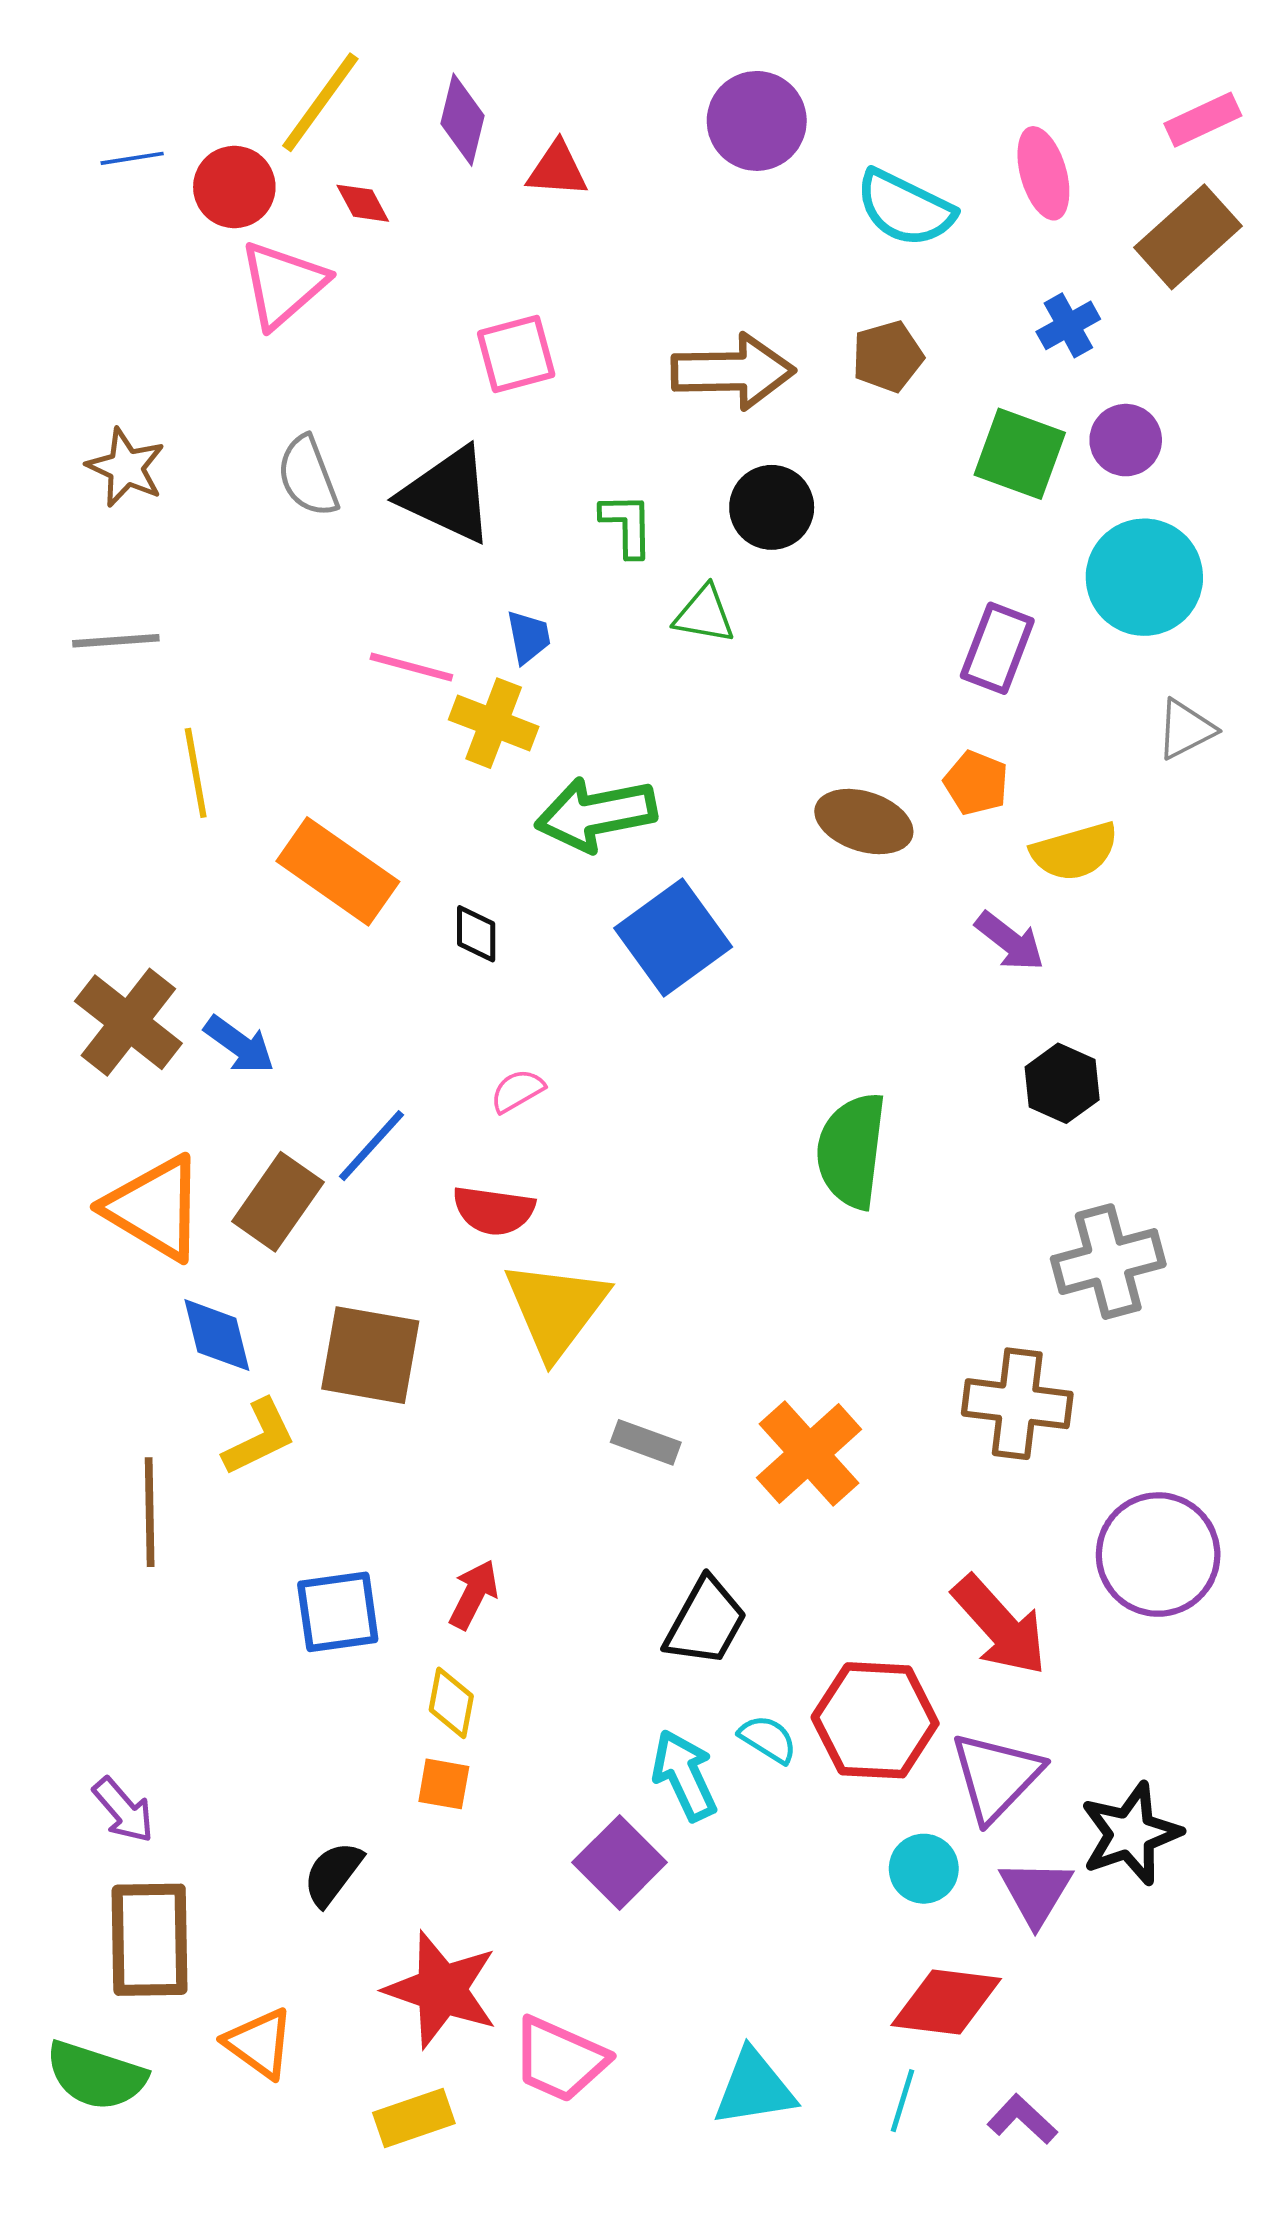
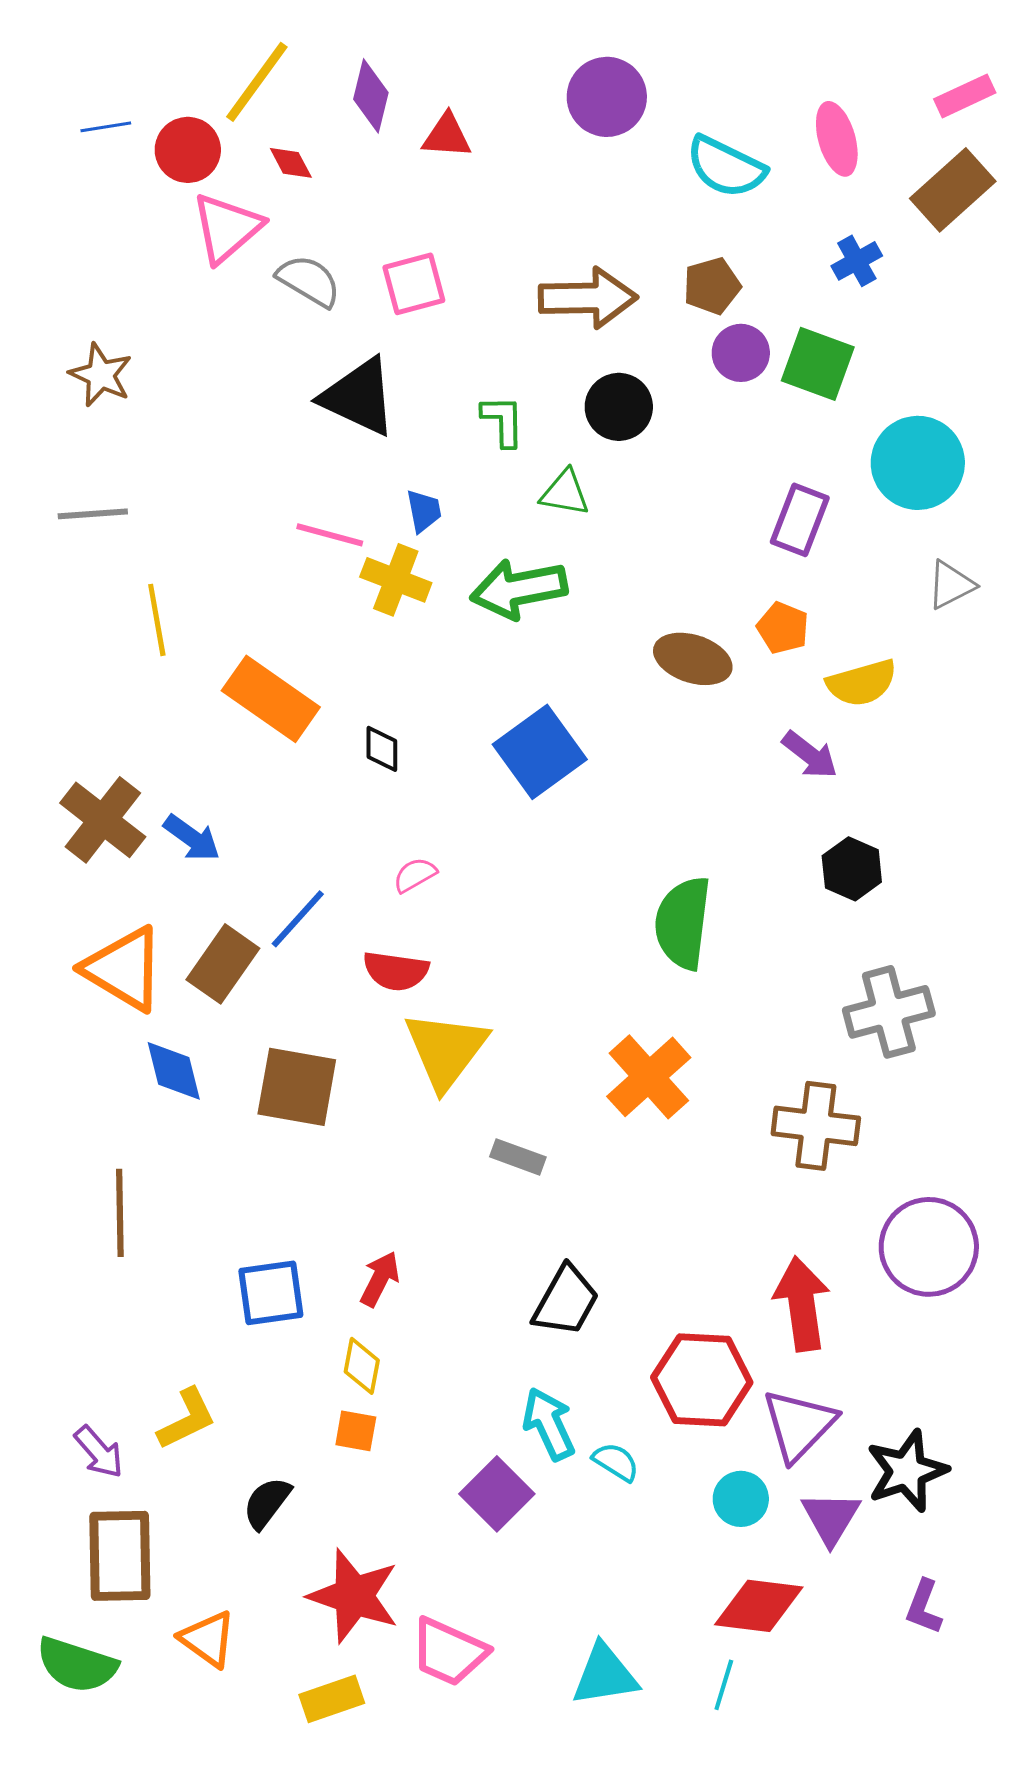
purple circle: (1126, 440) -> (741, 353), moved
gray semicircle: (308, 476) -> (309, 281), moved, turned 142
green arrow: (596, 814) -> (519, 589), moved
yellow L-shape: (259, 1437) -> (187, 1419), moved
orange cross: (809, 1454) -> (649, 1077), moved
red arrow: (1000, 1626) -> (802, 1304), turned -146
cyan semicircle: (768, 1739) -> (616, 1462), moved
purple L-shape: (1022, 2119) -> (924, 1607), moved, turned -112

